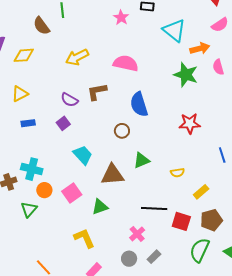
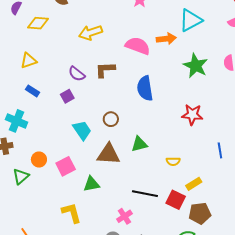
cyan triangle: (174, 30) -> (191, 20), turned 45
orange arrow: (200, 48) -> (166, 39), moved
blue rectangle: (28, 123) -> (33, 91), turned 32
brown circle: (122, 131) -> (111, 119), moved
cyan cross: (32, 169) -> (16, 121), moved
red square: (181, 221) -> (176, 200), moved

